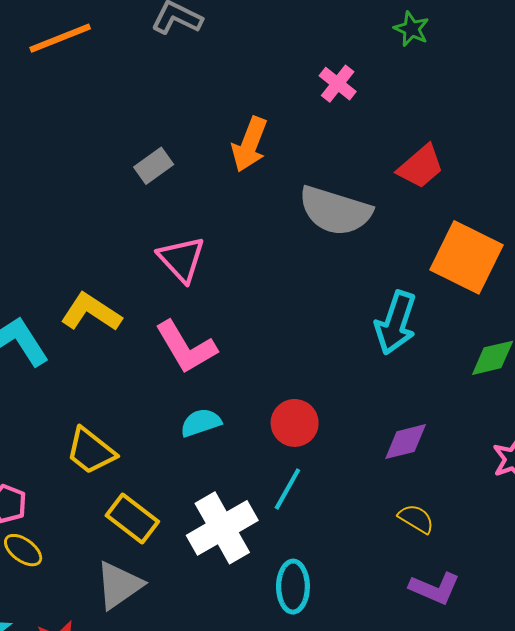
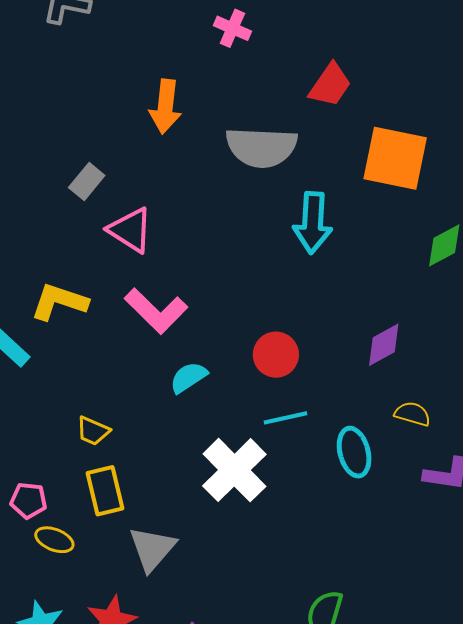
gray rectangle: (154, 166) -> (87, 181), moved
cyan arrow: (396, 323) -> (313, 223), moved
yellow trapezoid: (91, 451) -> (93, 431), size x0.7
cyan line: (287, 489) -> (285, 418), turned 63
yellow rectangle: (132, 518) -> (105, 491), moved, turned 54
cyan ellipse: (293, 587) -> (354, 452), moved

